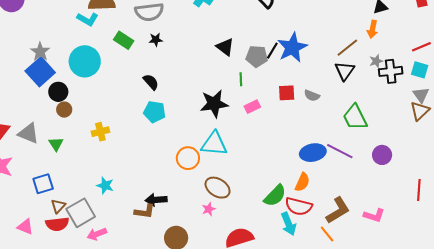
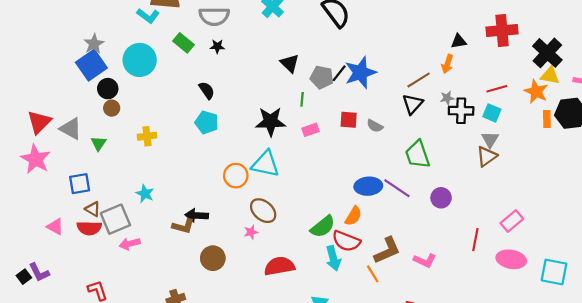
brown triangle: (58, 206) -> (93, 209), turned -49

